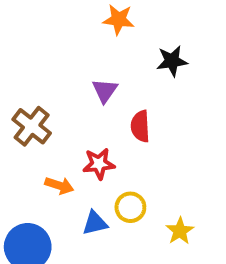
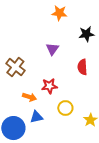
red semicircle: (140, 126) -> (82, 67), moved
blue triangle: (95, 223) -> (36, 117), moved

